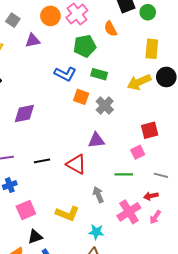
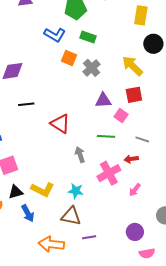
yellow arrow: (139, 82) -> (132, 66), moved, turned 65
purple triangle: (96, 140) -> (103, 100), moved
pink square: (138, 152) -> (121, 115), turned -32
black line: (42, 161) -> (26, 104), moved
yellow L-shape: (67, 214) -> (43, 190), moved
pink arrow: (155, 217) -> (135, 190), moved

